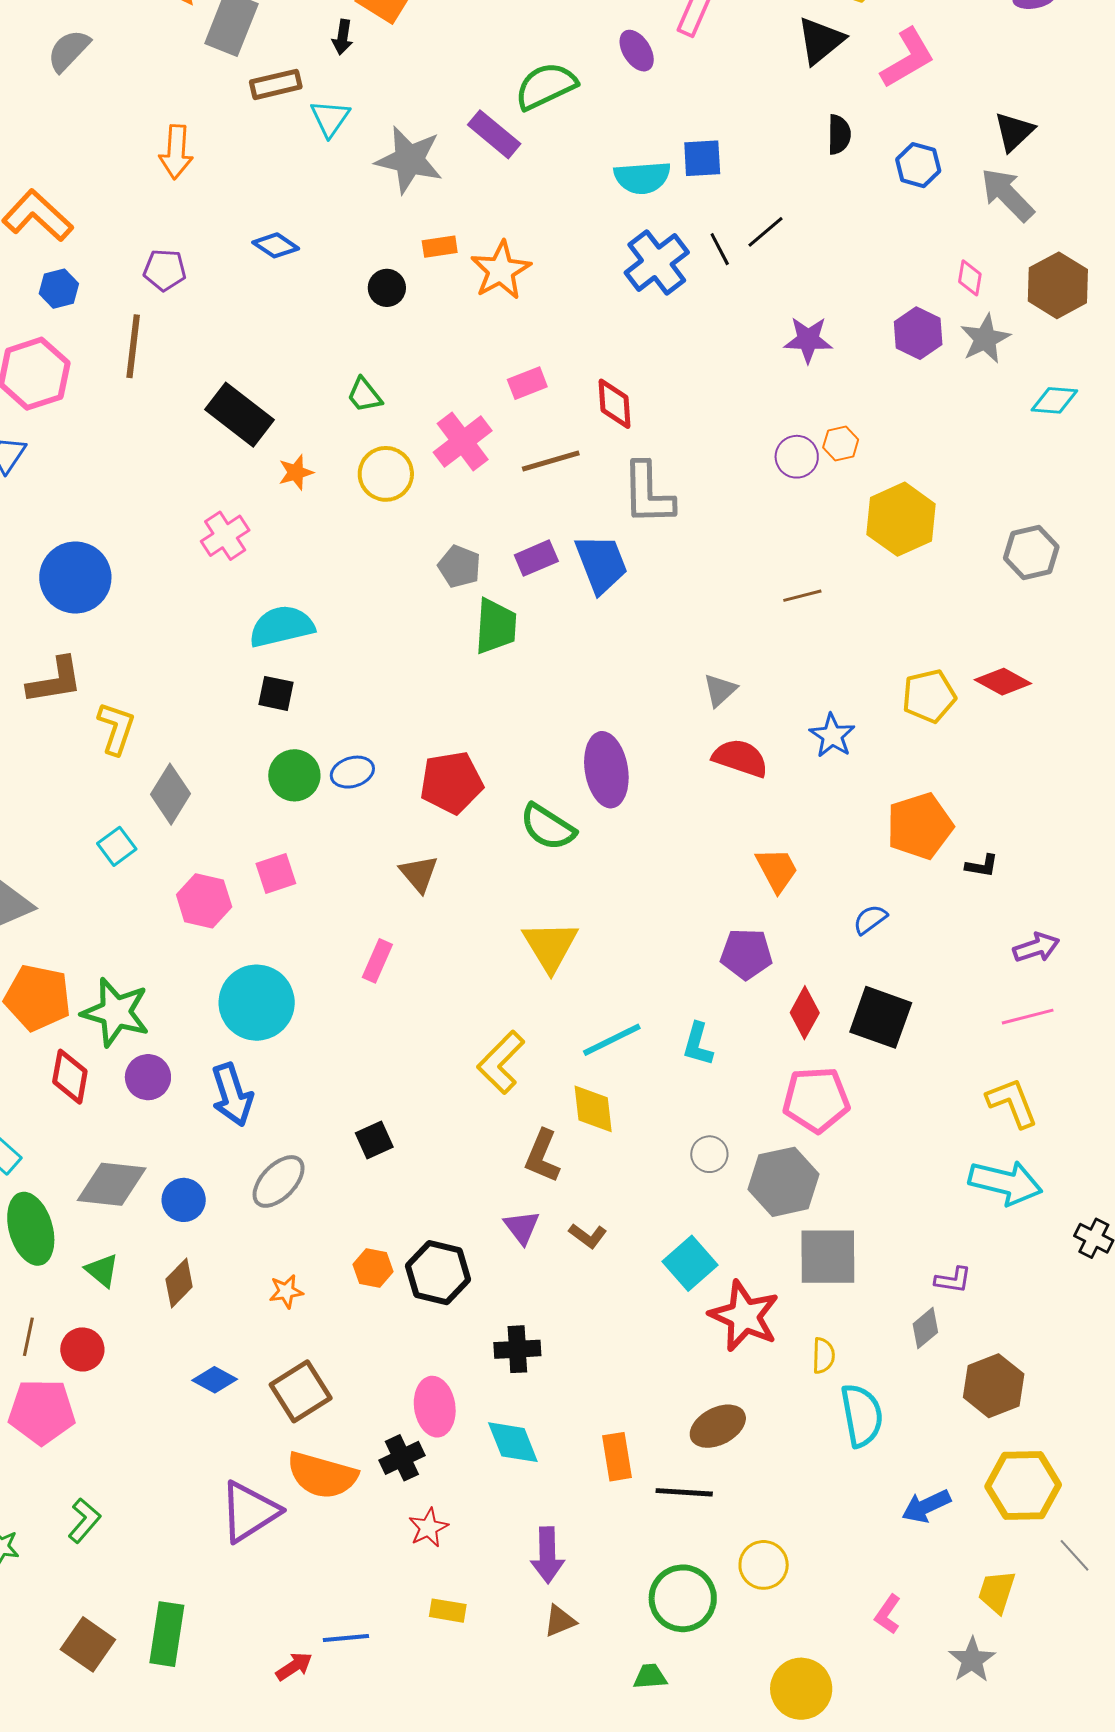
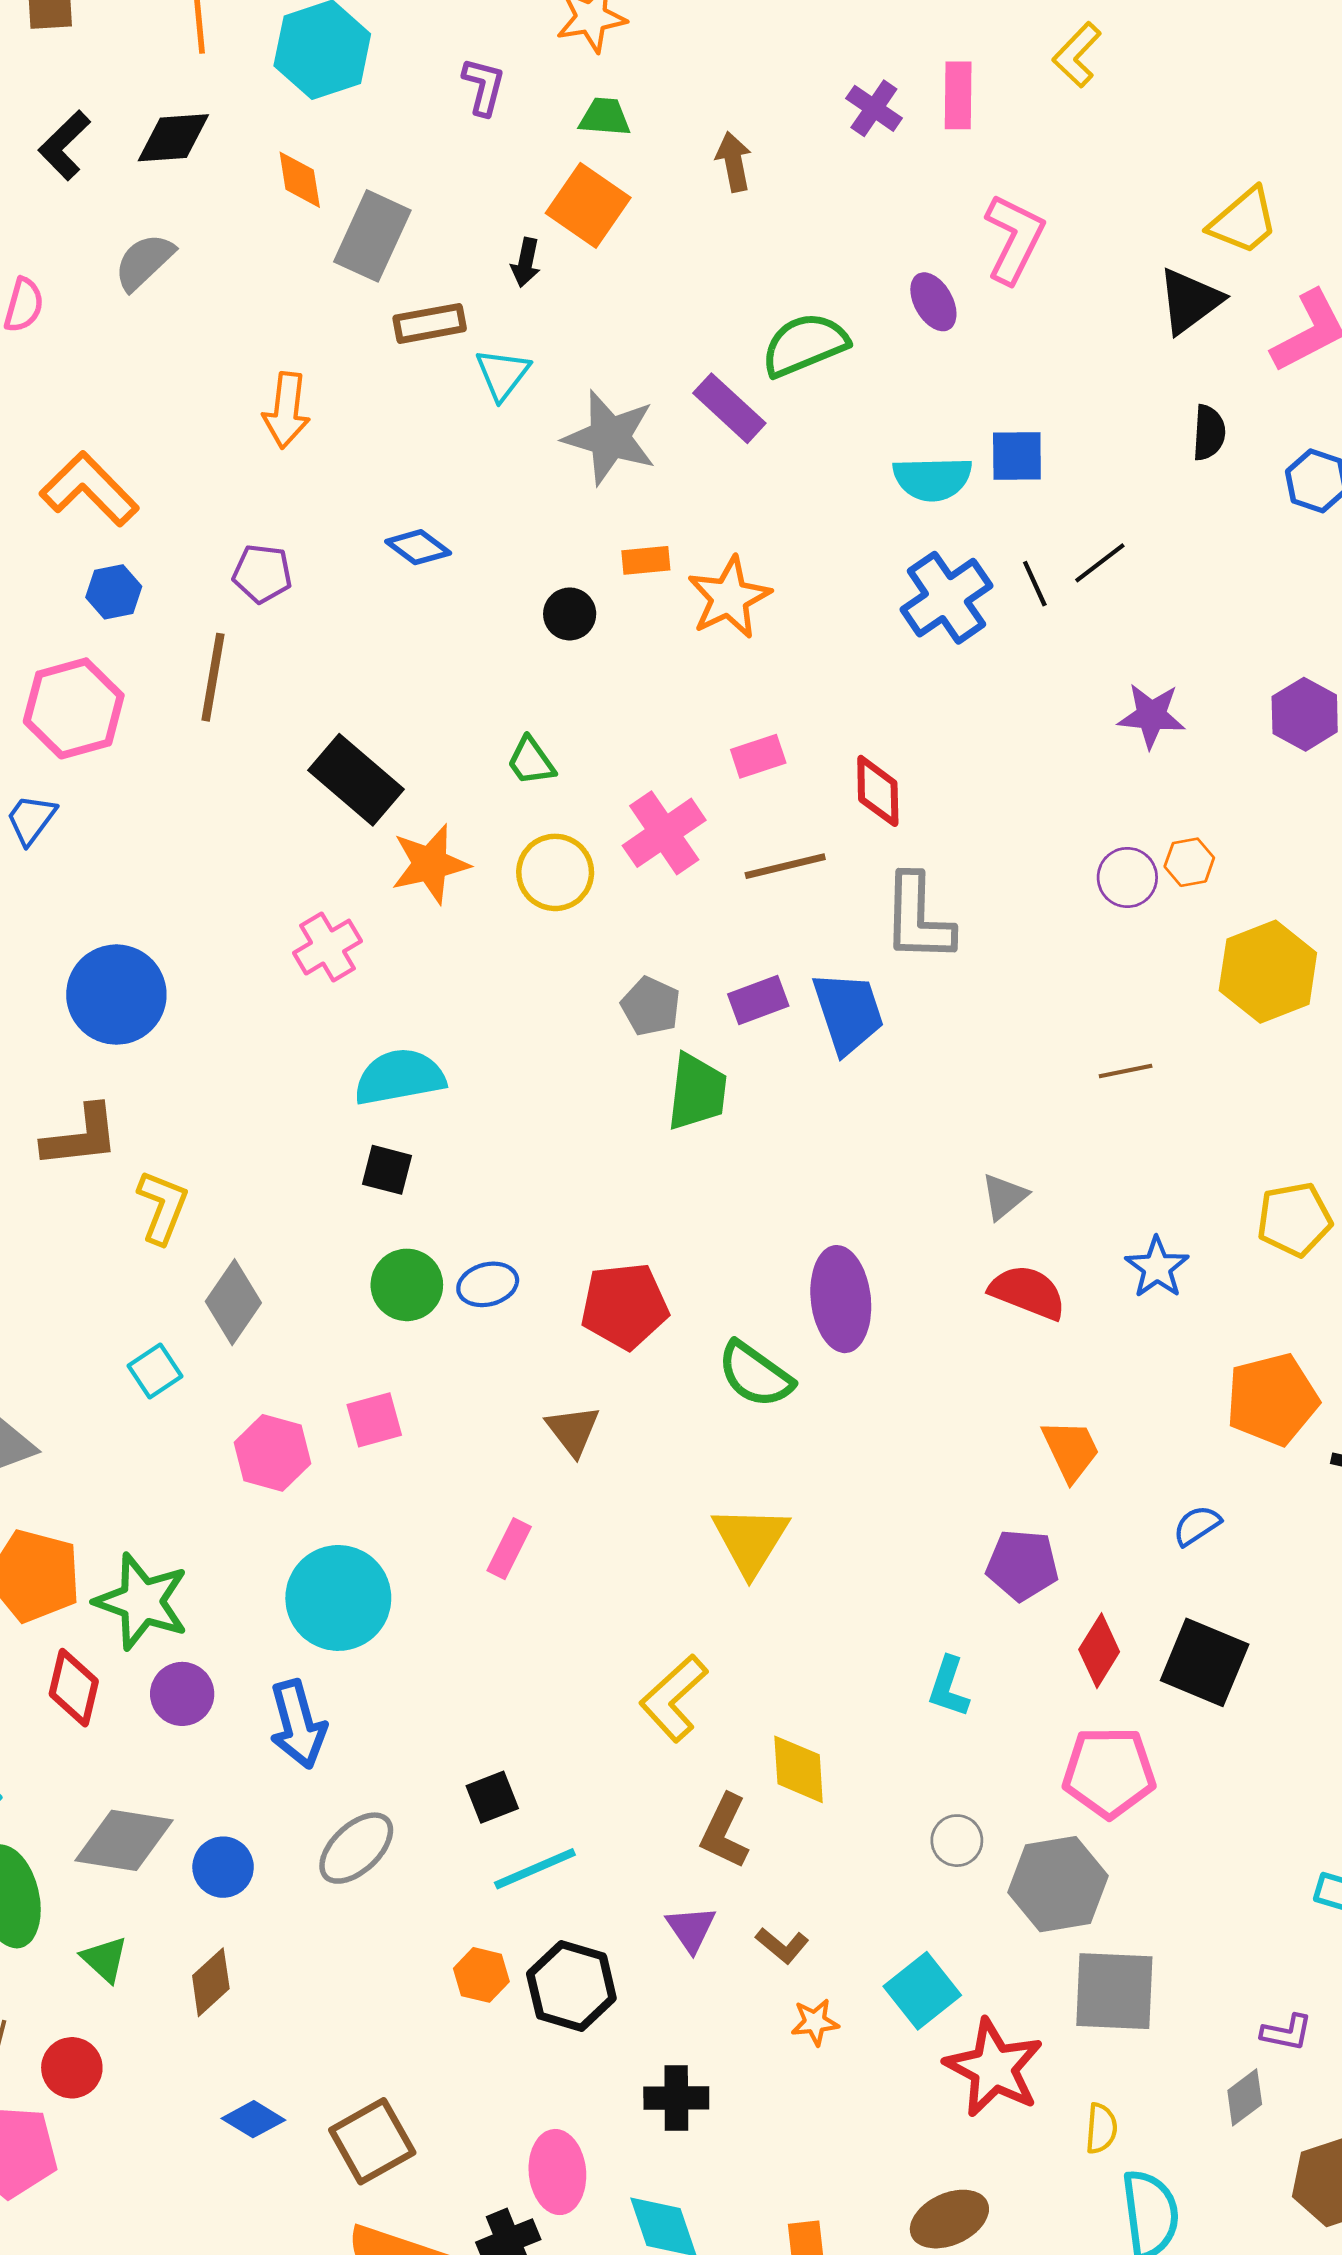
orange star: (296, 472) -> (430, 864), size x1.6
cyan line: (612, 1040) -> (535, 1869), moved
orange star: (286, 1291) -> (815, 2022), moved

